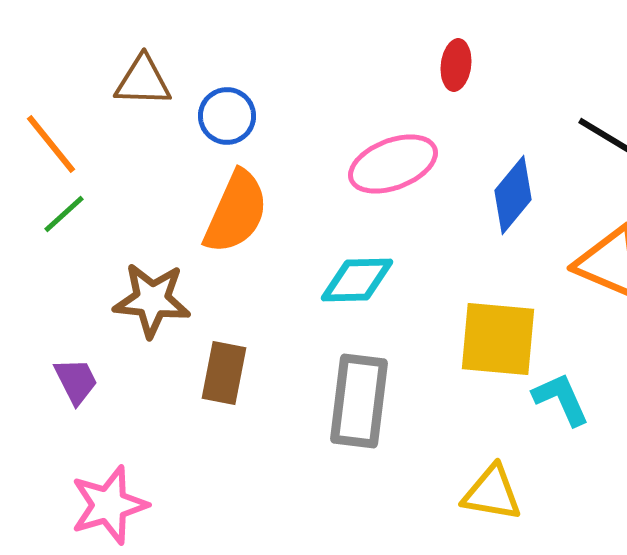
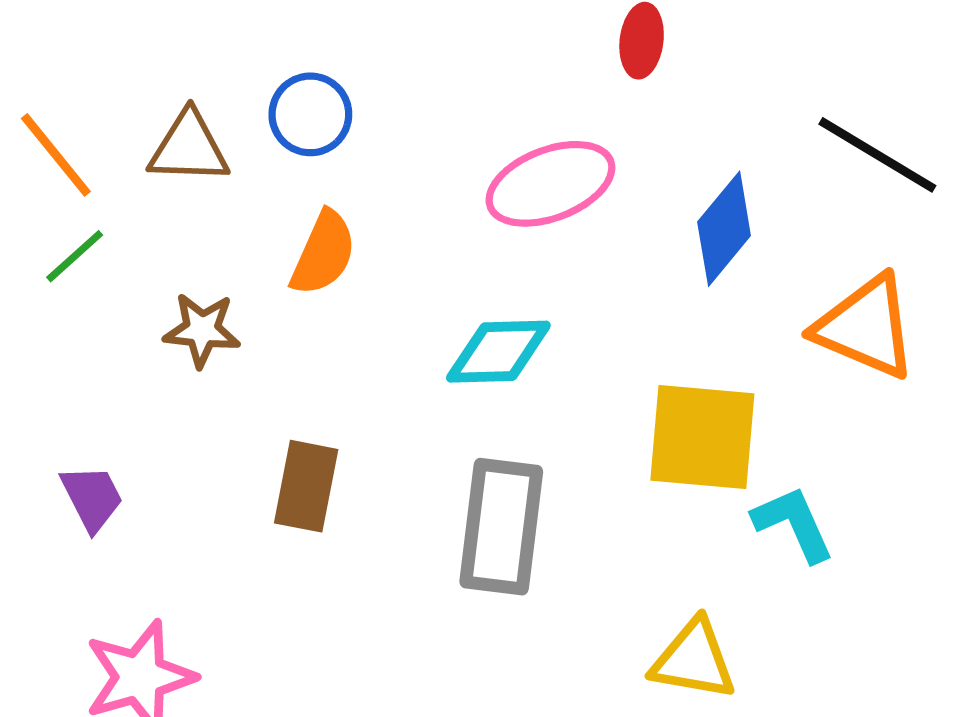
brown triangle: (143, 81) -> (189, 148), moved
orange semicircle: (236, 212) -> (323, 253), size x0.7
brown star: (152, 300) -> (202, 330), moved, size x0.7

